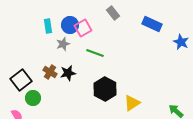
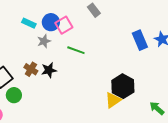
blue rectangle: (152, 24) -> (140, 40), moved, turned 42
cyan rectangle: (48, 26) -> (29, 23), turned -56
black hexagon: (105, 89) -> (123, 86), moved

